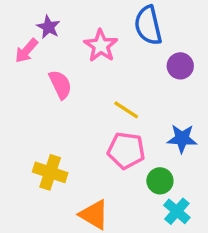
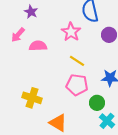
pink star: (101, 46) -> (71, 32), moved
pink arrow: (26, 51) -> (18, 35), moved
pink semicircle: (60, 85) -> (38, 46), turned -66

